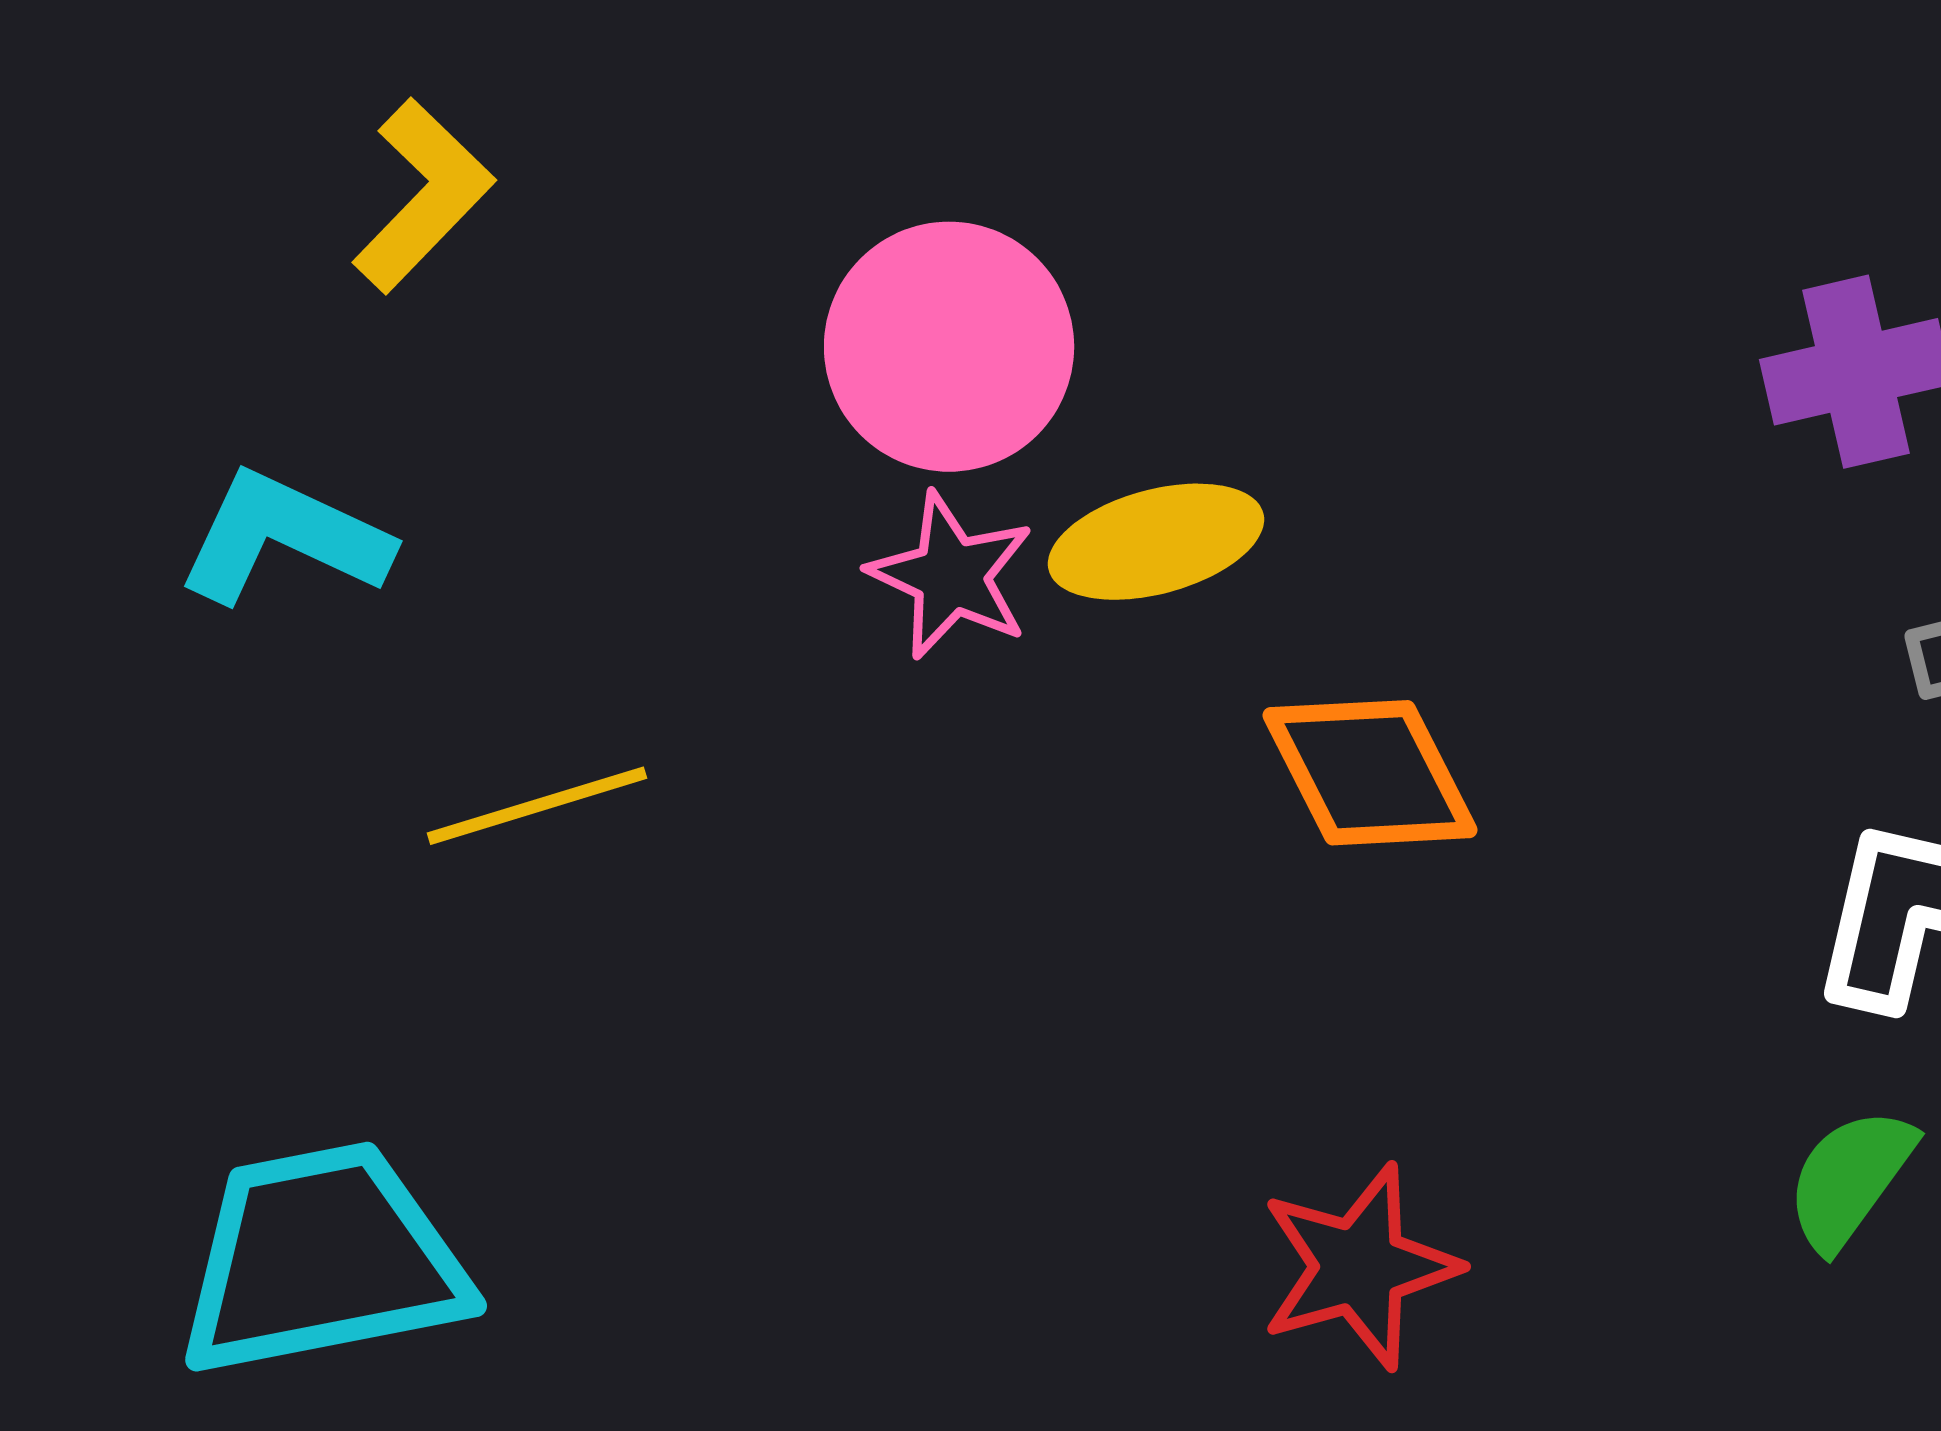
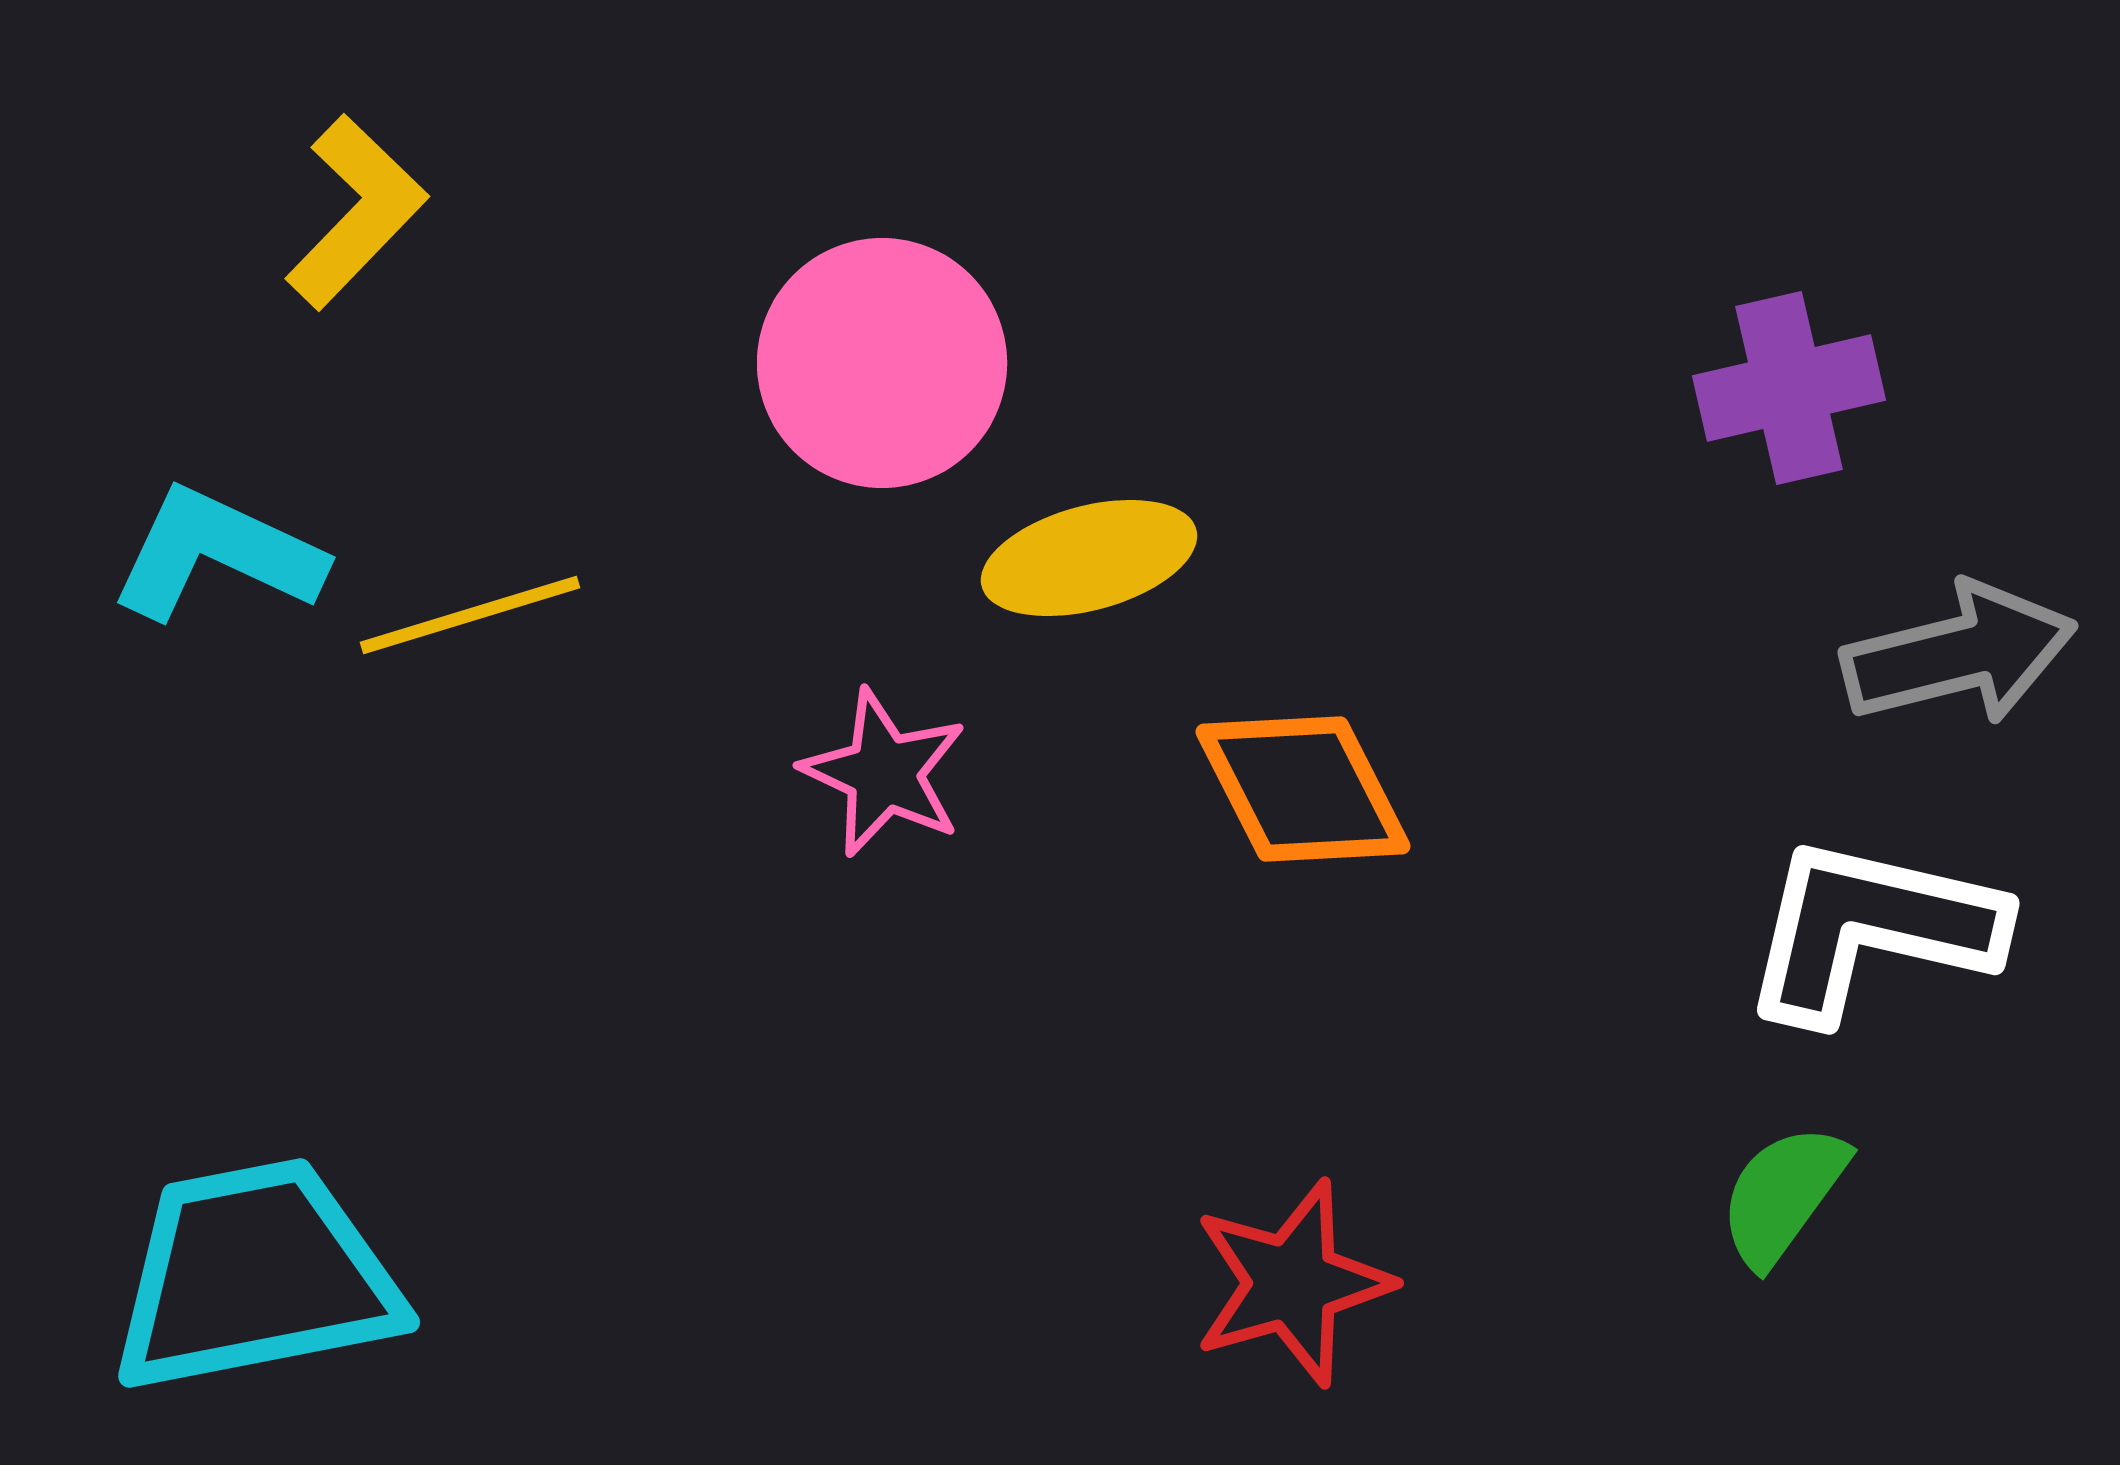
pink star: (951, 576) -> (884, 773), moved
yellow line: (537, 806) -> (470, 615), moved

